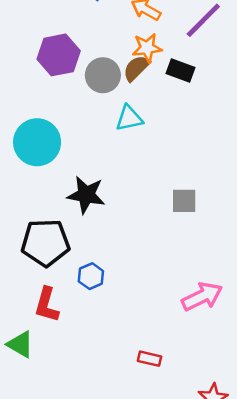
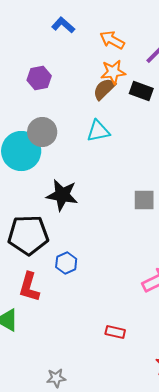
purple hexagon: (59, 55) -> (39, 78), size x0.7
gray circle: (103, 75) -> (42, 132), moved

